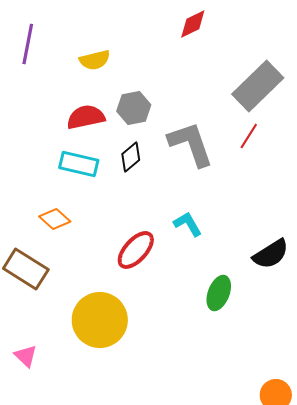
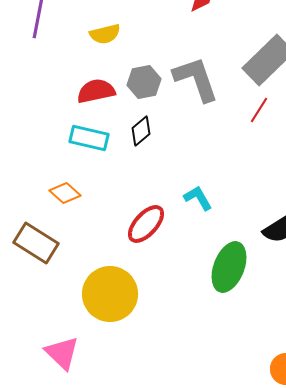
gray L-shape: (191, 144) -> (196, 79), moved
green ellipse: (219, 293) -> (229, 267), size x1.4
pink triangle: (26, 356) -> (62, 353), moved, size x1.5

